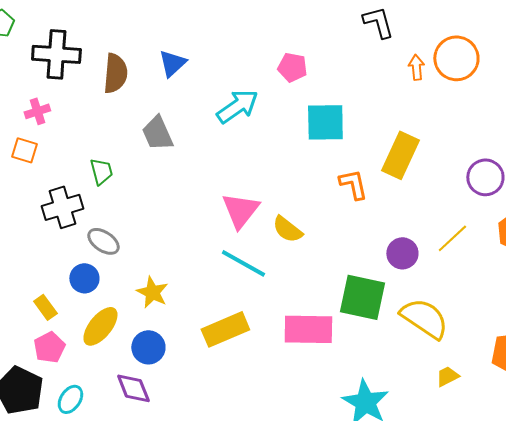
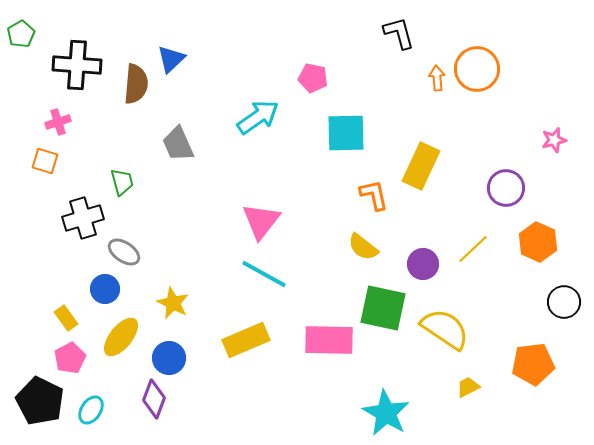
blue triangle: (172, 63) -> (171, 59), moved
yellow semicircle: (287, 229) -> (363, 247), moved
purple diamond: (133, 388) -> (154, 399), turned 42

